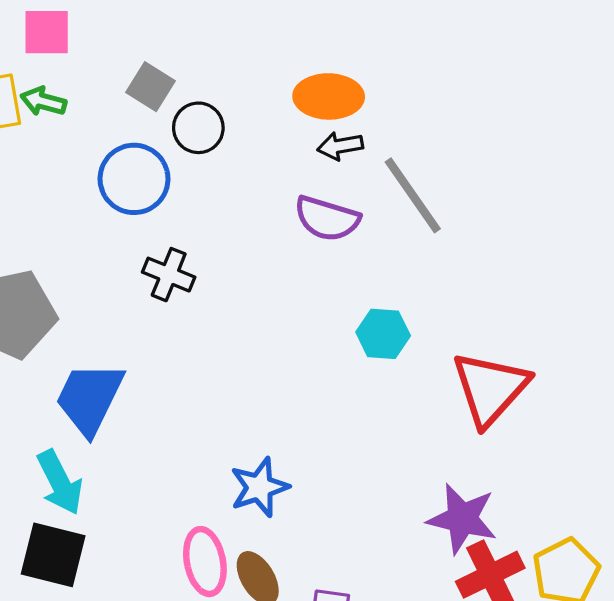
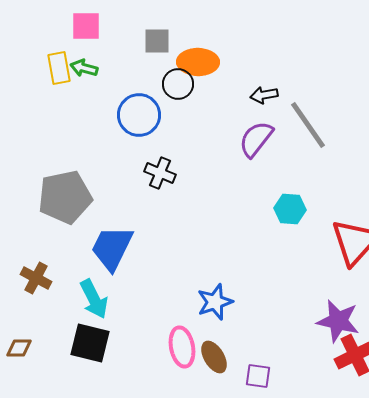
gray square: (151, 87) -> (157, 41), moved, turned -32
orange ellipse: (329, 96) -> (198, 62), moved
purple semicircle: (327, 219) -> (256, 139), turned 111

